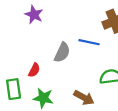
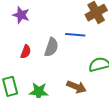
red semicircle: (34, 70) -> (26, 52), moved

